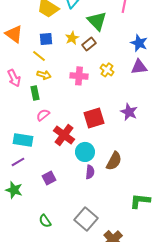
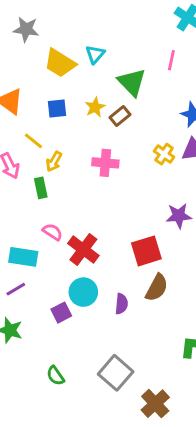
yellow line: (39, 56) -> (33, 141), moved
yellow cross: (107, 70) -> (164, 154), moved
yellow arrow: (44, 75) -> (54, 161), turned 104
purple star: (129, 112) -> (179, 216), turned -30
pink semicircle: (43, 115) -> (53, 232), moved, turned 72
red square: (94, 118) -> (146, 251), moved
cyan circle: (85, 152) -> (83, 292), moved

